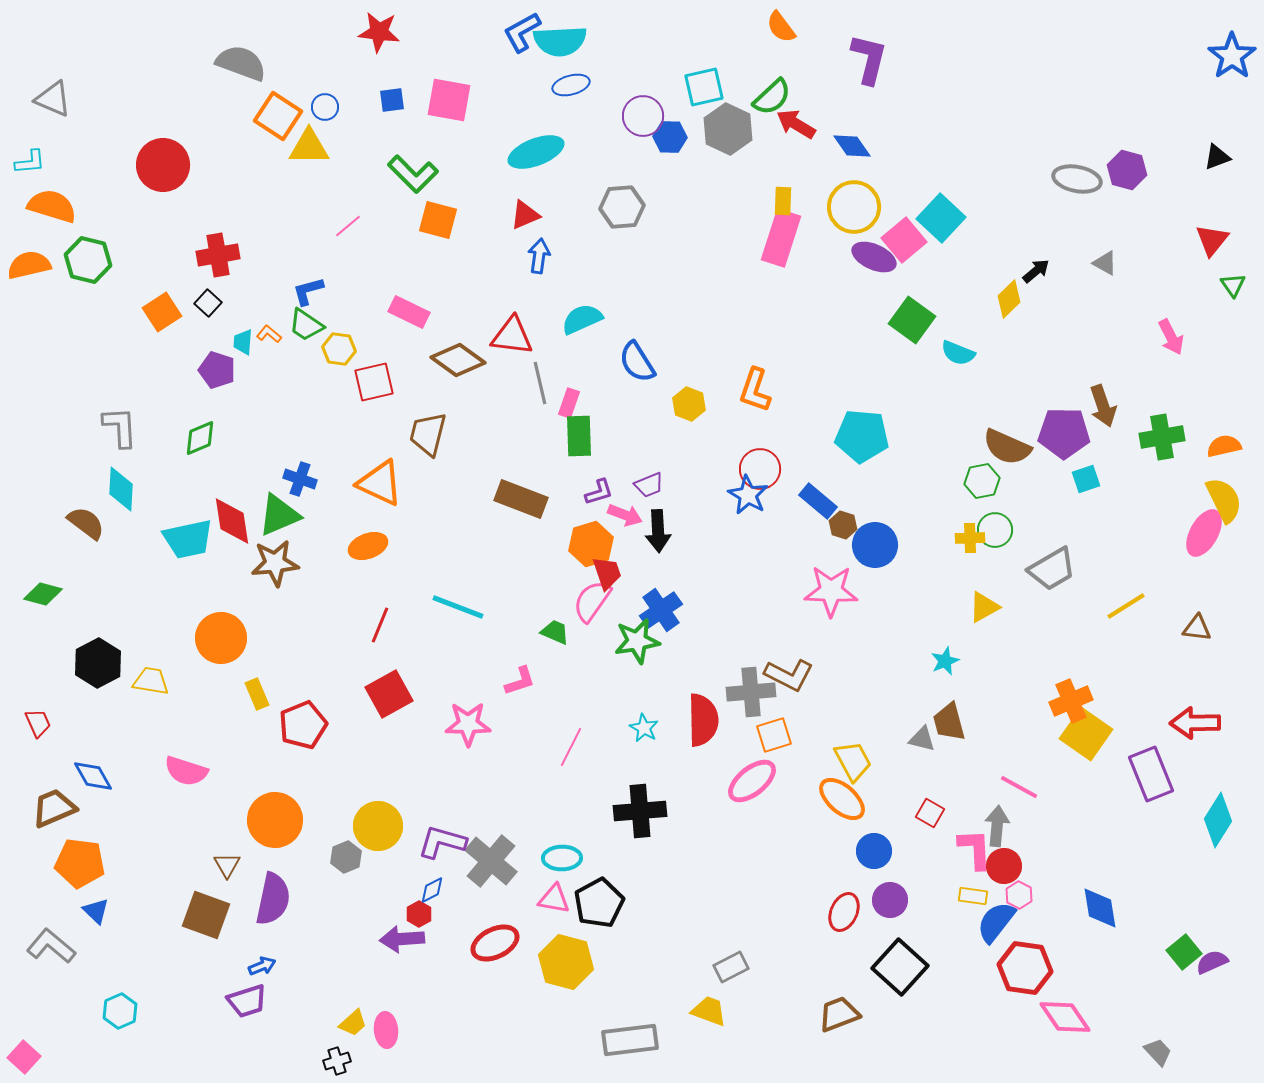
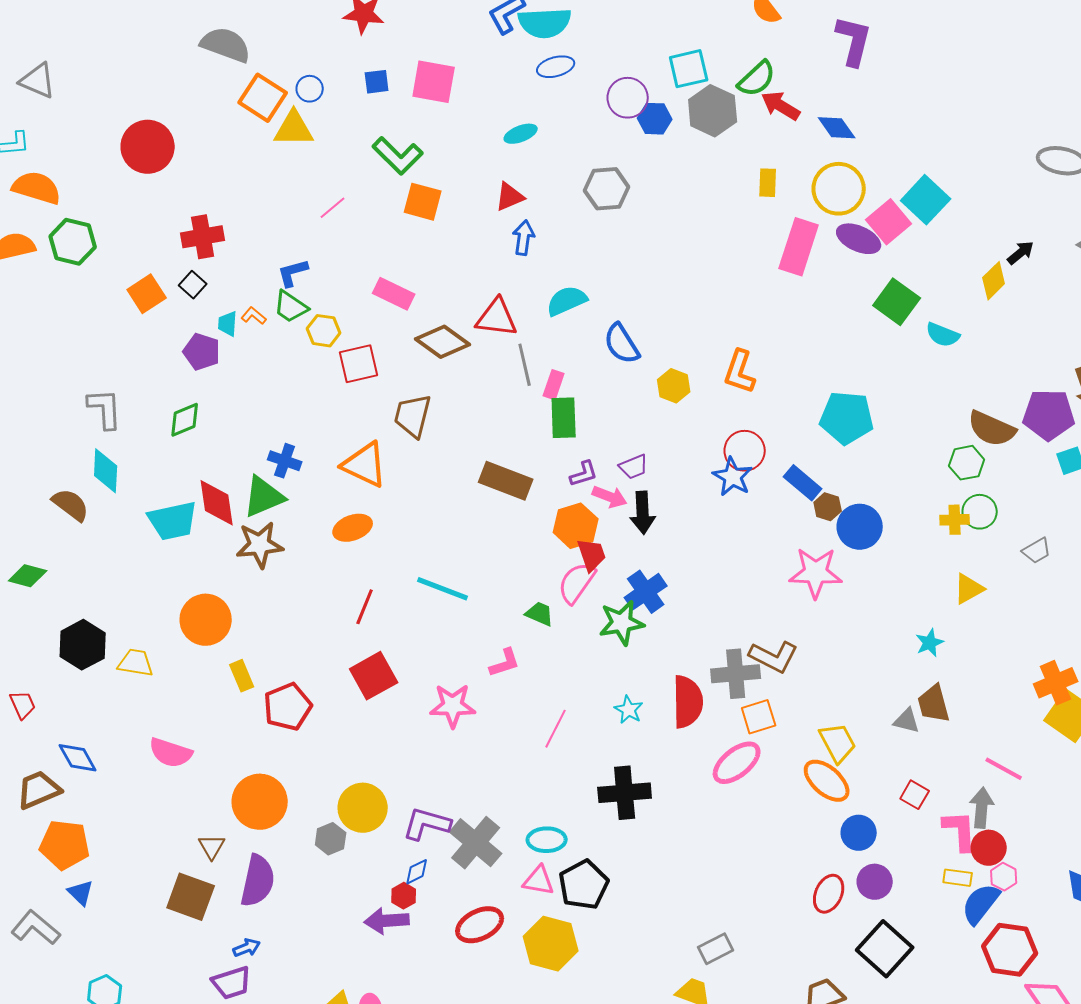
cyan ellipse: (536, 152) -> (521, 134), size x0.6
pink rectangle: (781, 238) -> (799, 247), moved
gray trapezoid: (1052, 569) -> (1037, 551), size x0.6

